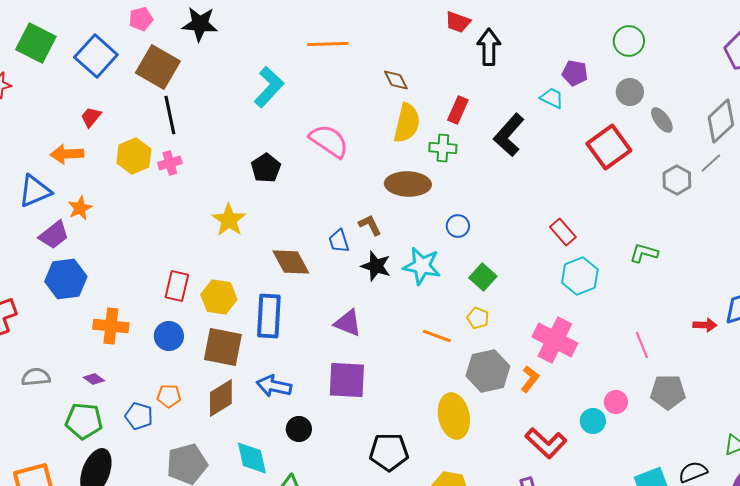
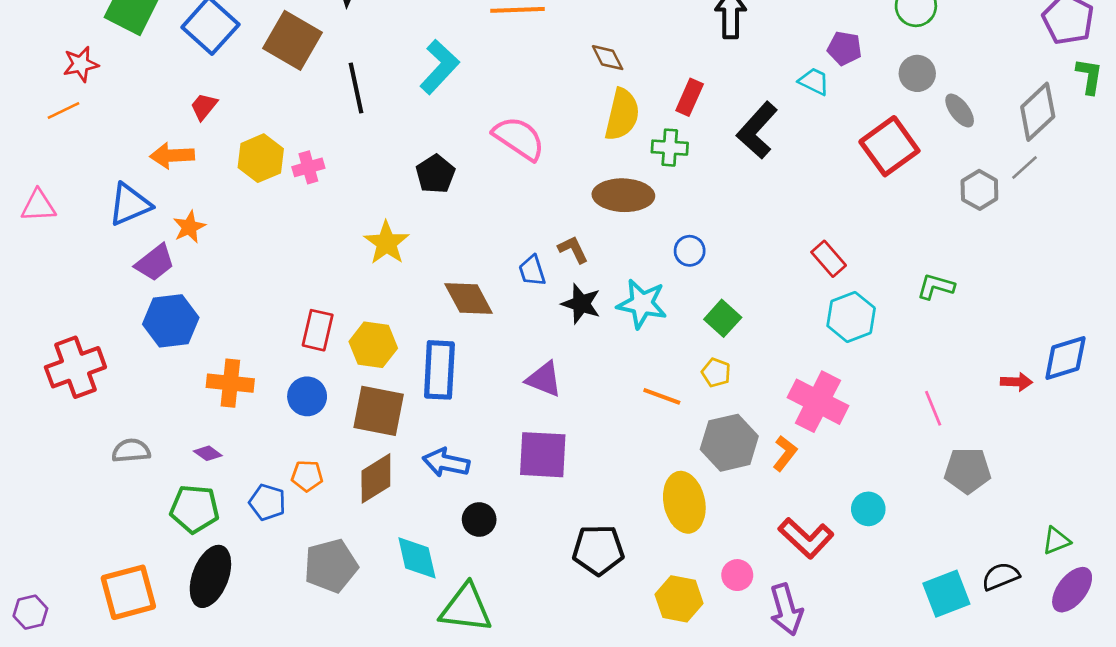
black line: (170, 115) -> (356, 88), moved
pink circle: (616, 402) -> (737, 575), moved

